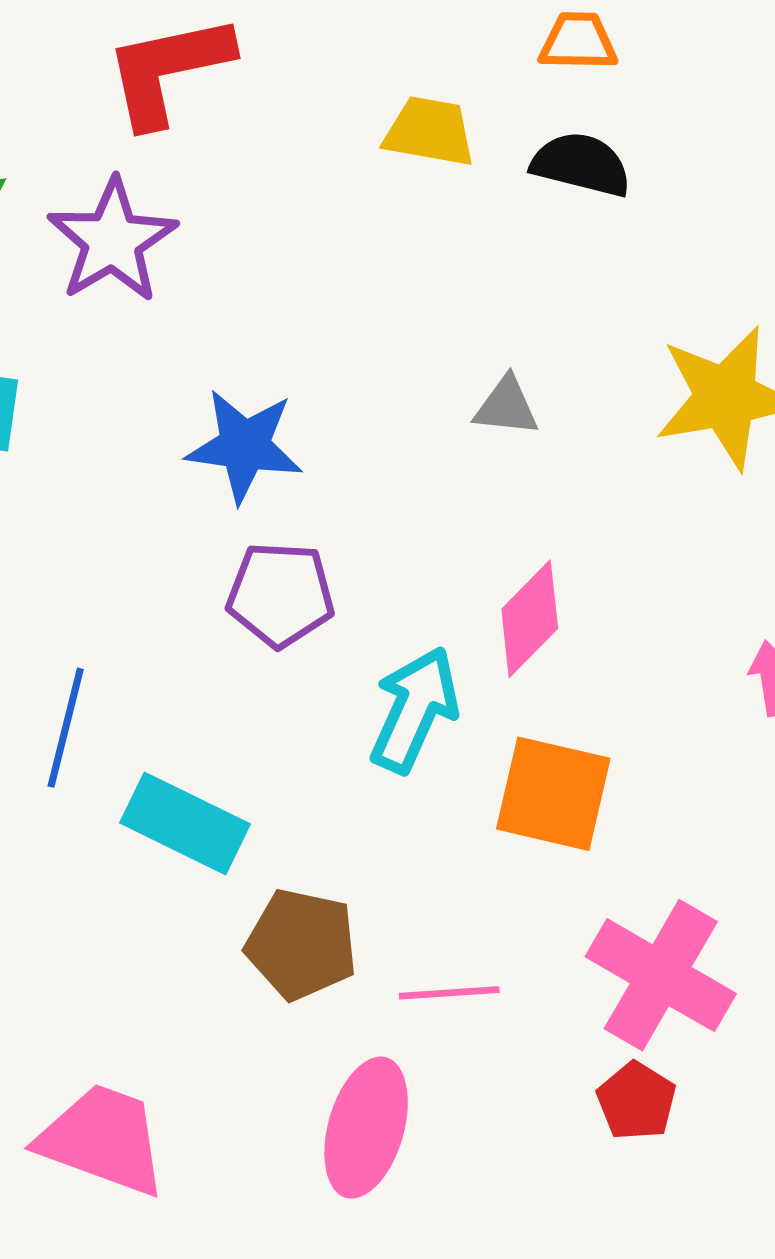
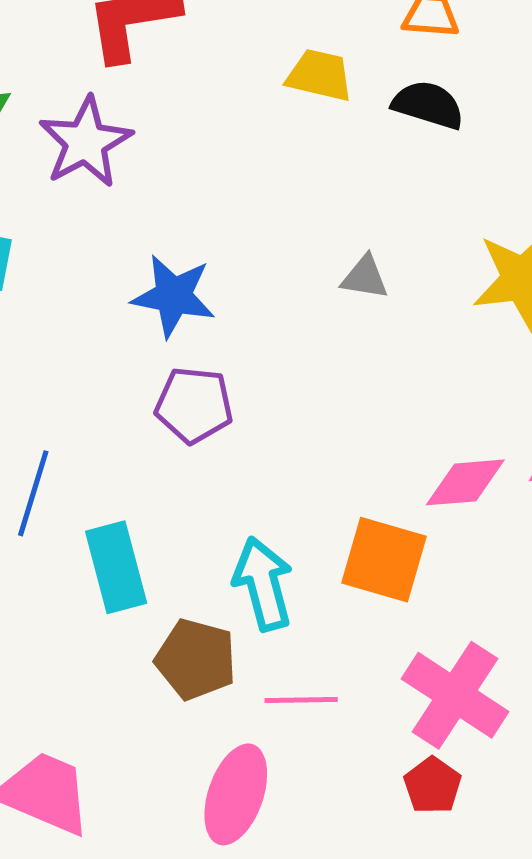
pink diamond: (530, 619) -> (465, 482), moved, turned 38
cyan arrow: (414, 710) -> (263, 584), moved, turned -42
cyan rectangle: (185, 823) -> (116, 567), turned 46

